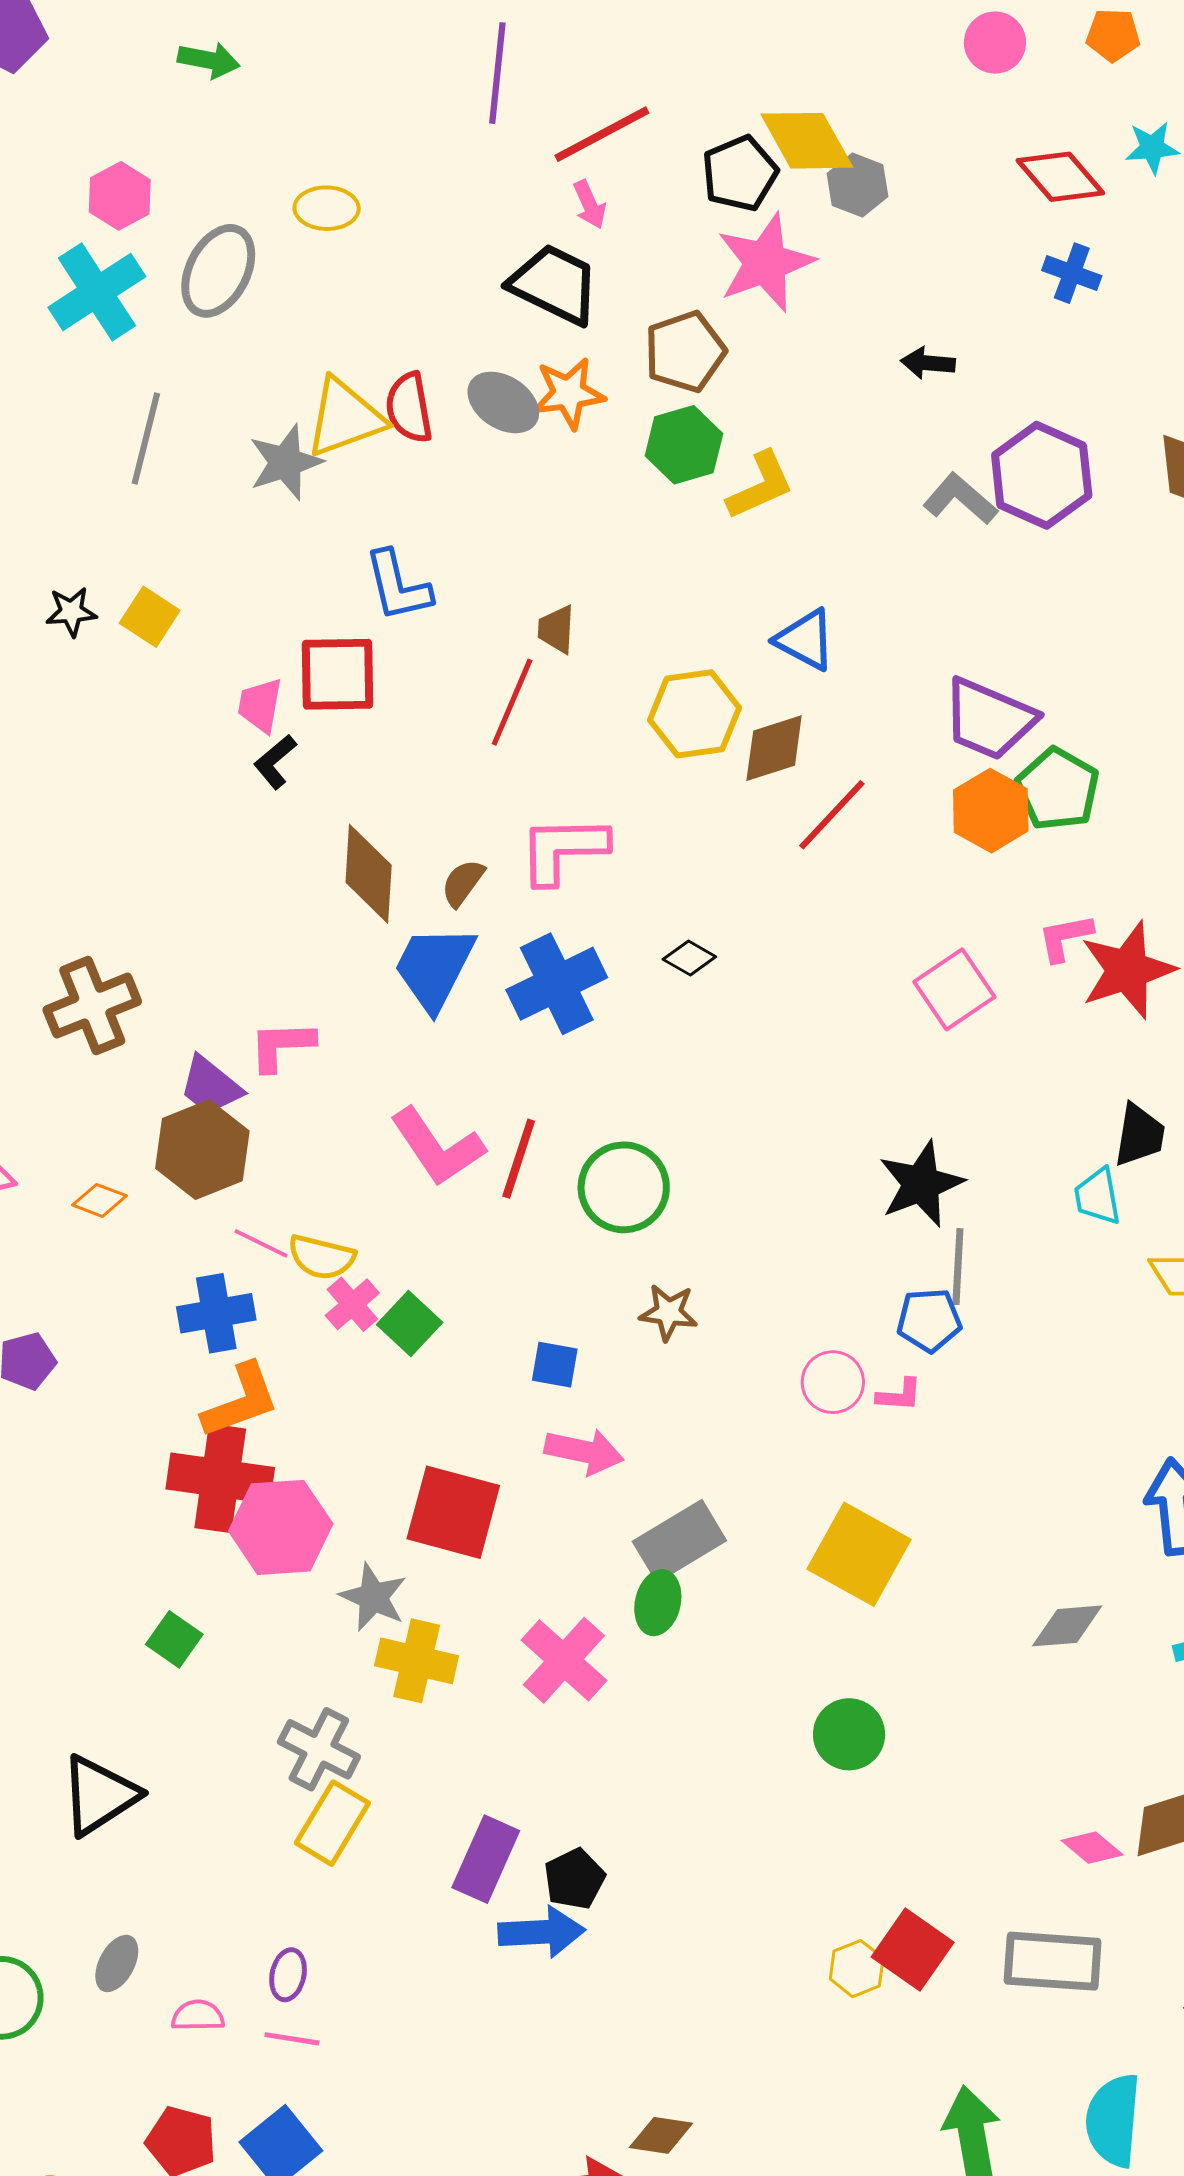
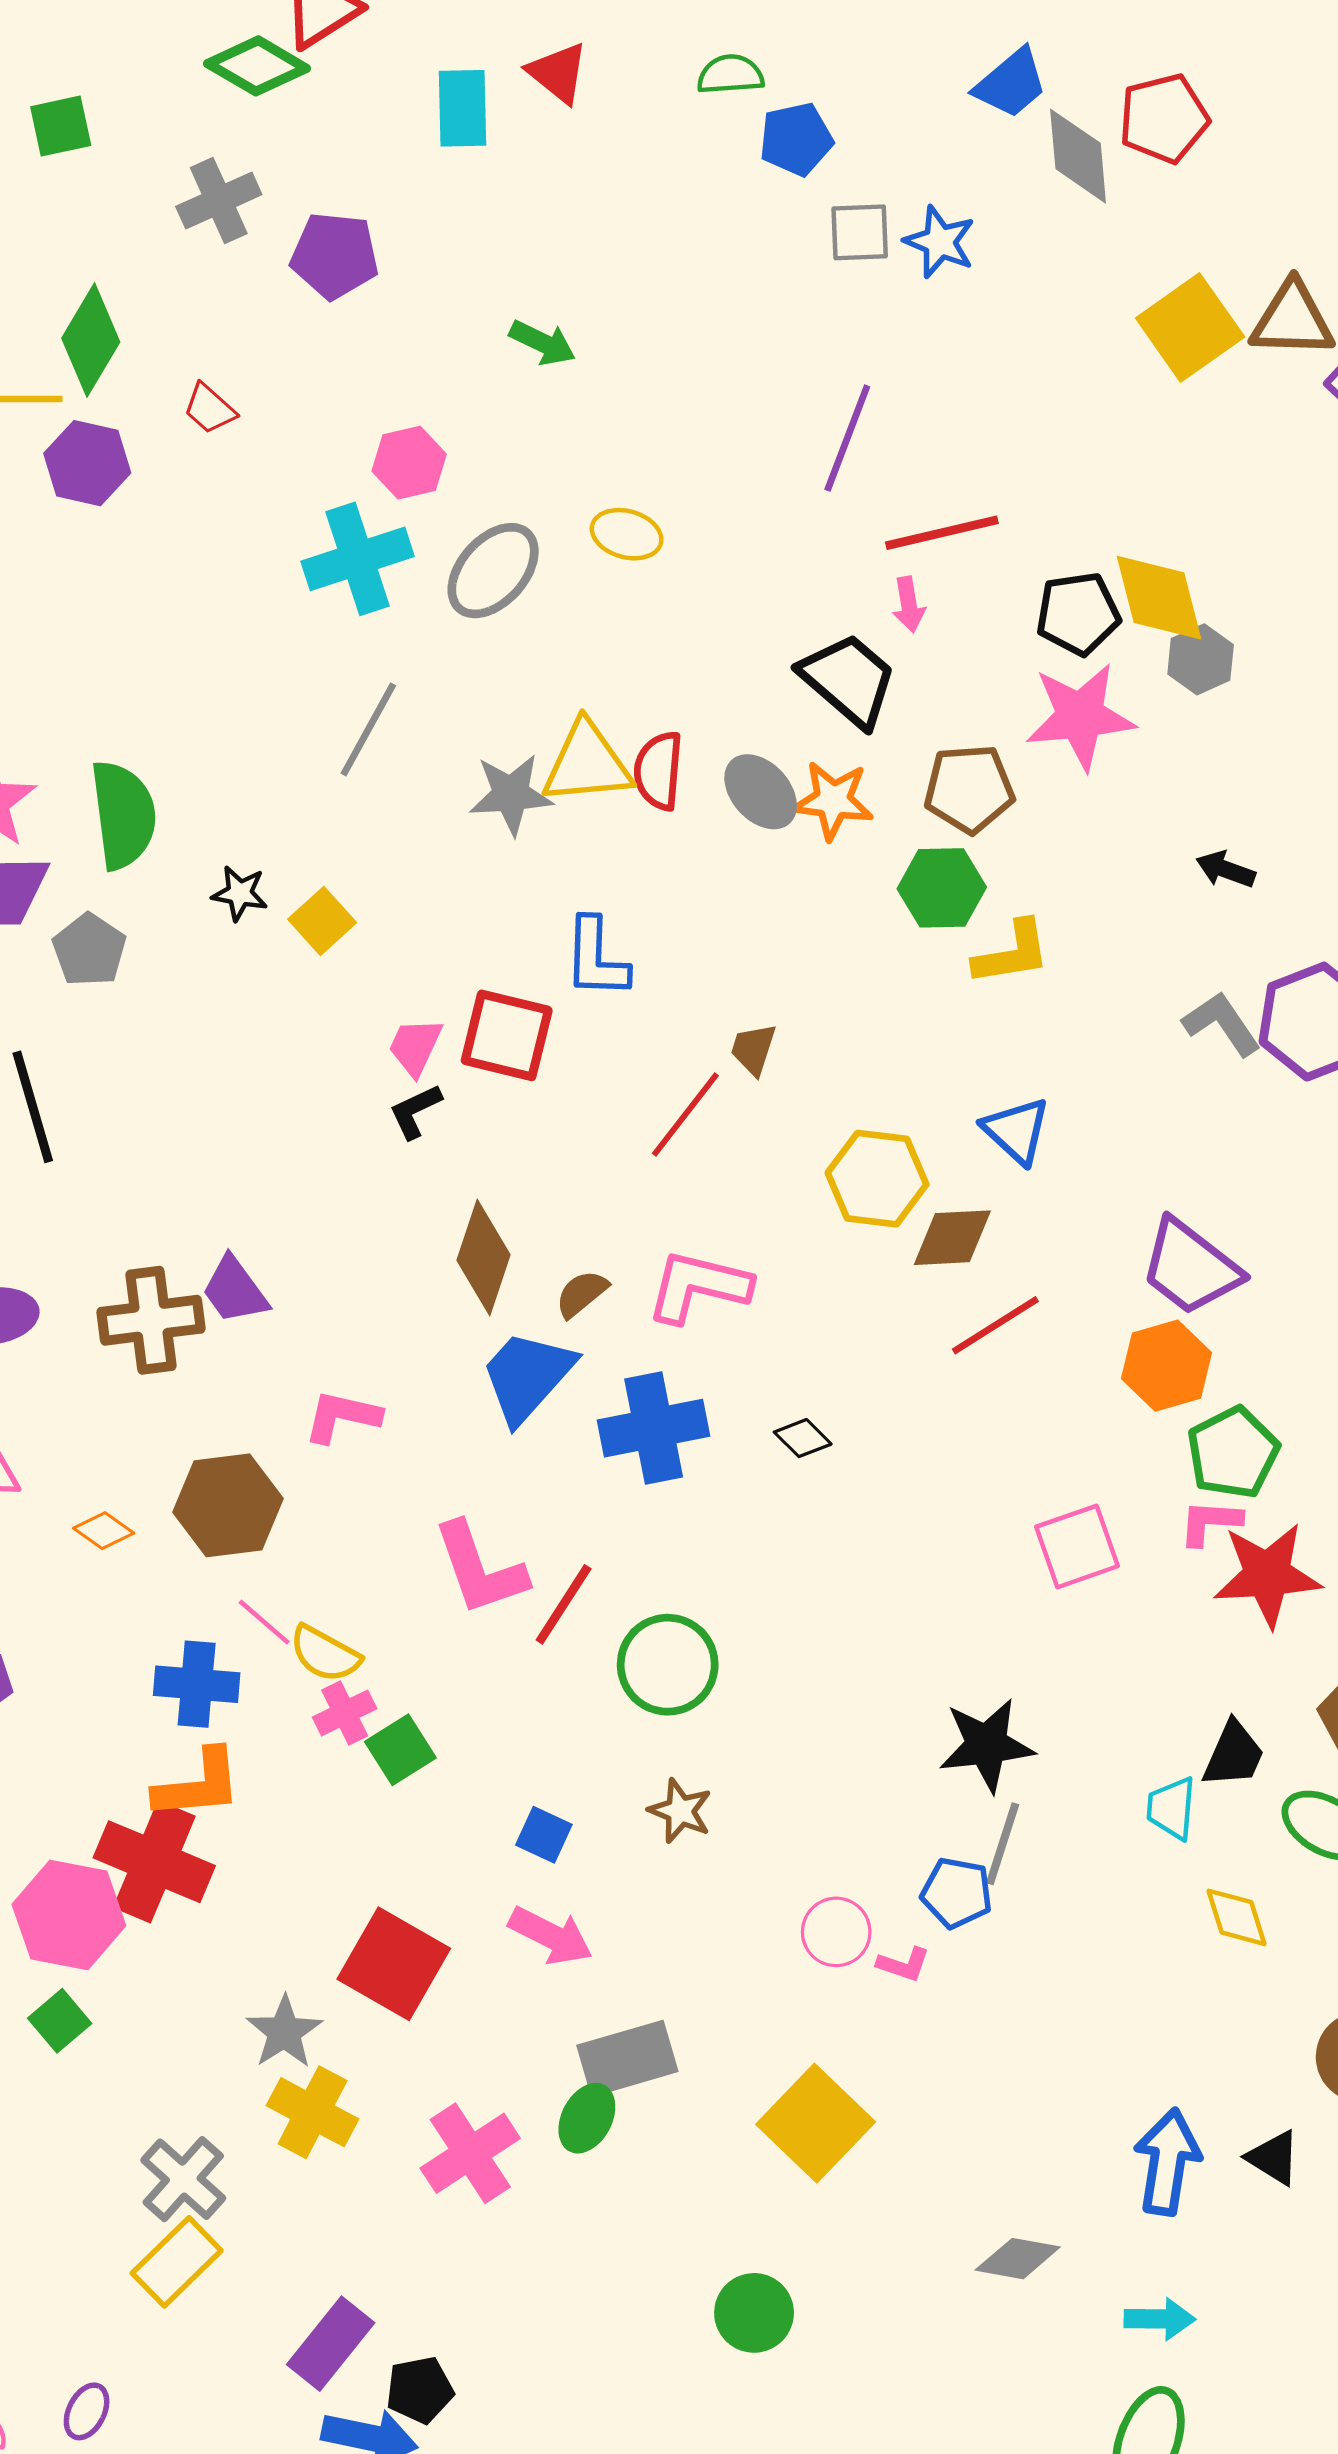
green pentagon: (1058, 789) -> (1233, 1453), moved
purple trapezoid: (211, 1086) -> (235, 1290), moved
pink hexagon: (281, 1527) -> (69, 1915), moved

